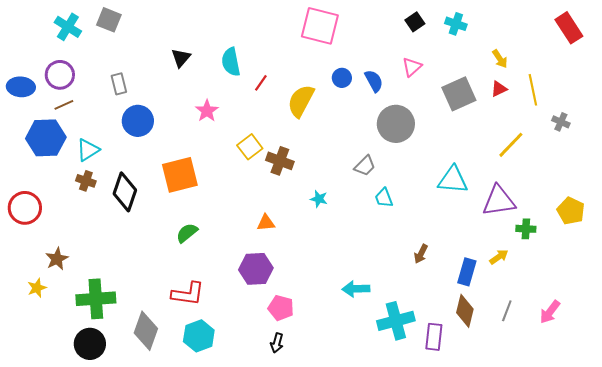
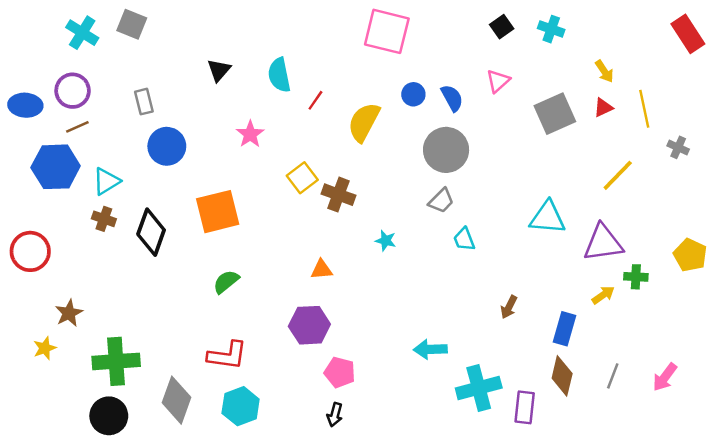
gray circle: (396, 124) -> (446, 150), moved
yellow arrow: (499, 257) -> (603, 295), moved

